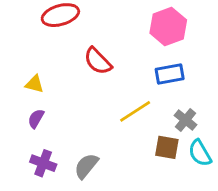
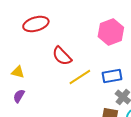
blue rectangle: (170, 74) -> (112, 76), moved
yellow line: (135, 111) -> (80, 77), moved

